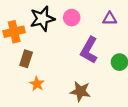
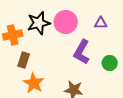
pink circle: (72, 18) -> (66, 22), size x1.5
orange star: (37, 84) -> (34, 83), size x1.5

